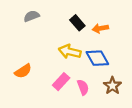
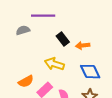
blue diamond: (97, 58) -> (90, 72), moved
orange semicircle: (23, 71) -> (26, 81), moved

